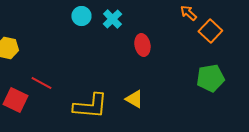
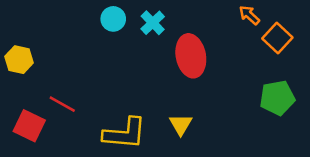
red ellipse: (142, 45) -> (191, 56), size x1.5
yellow triangle: (134, 99) -> (181, 124), turned 30

